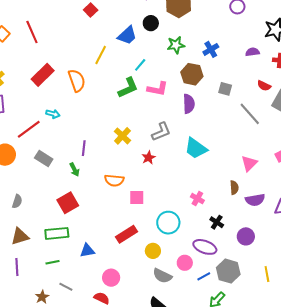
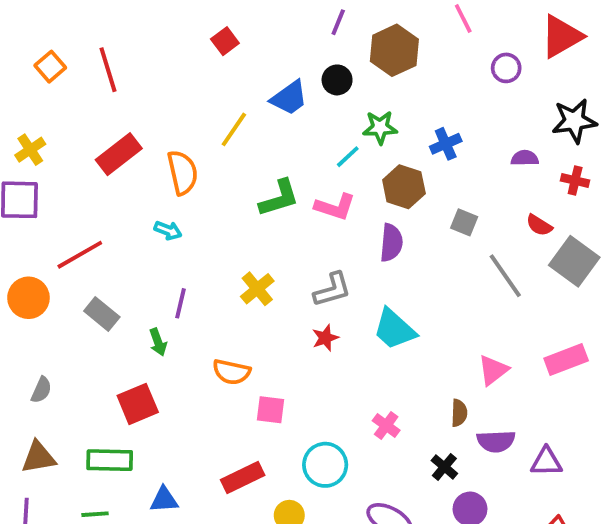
cyan line: (140, 65) -> (348, 157), moved
cyan arrow: (53, 114) -> (168, 230), moved
red star: (149, 158) -> (325, 338), moved
black cross: (217, 222) -> (444, 467), moved

